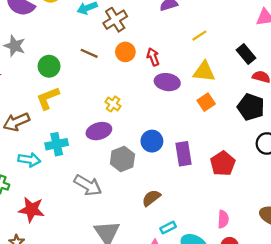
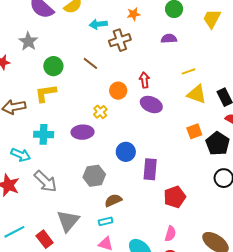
orange circle: (125, 52) -> (118, 91), moved
yellow triangle: (204, 72) -> (197, 94), moved
orange square: (206, 102) -> (194, 131), moved
gray hexagon: (122, 159) -> (94, 176), moved
cyan arrow: (29, 160) -> (21, 155), moved
red pentagon: (223, 164) -> (175, 197), moved
gray arrow: (88, 185) -> (45, 181), moved
cyan rectangle: (168, 228) -> (106, 221), moved

